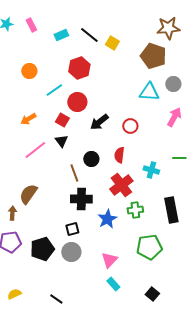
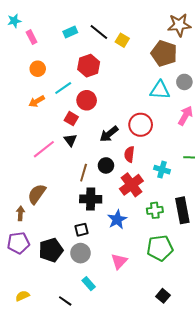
pink rectangle: (31, 25) -> (32, 37), moved
orange arrow: (28, 119) -> (37, 101), moved
black arrow: (99, 122) -> (109, 134), moved
red circle: (130, 126) -> (141, 125), size x1.5
black circle: (91, 159) -> (106, 165), moved
brown line: (74, 173) -> (84, 173), turned 36
green cross: (135, 210) -> (155, 210), moved
cyan rectangle: (113, 284) -> (89, 284), moved

